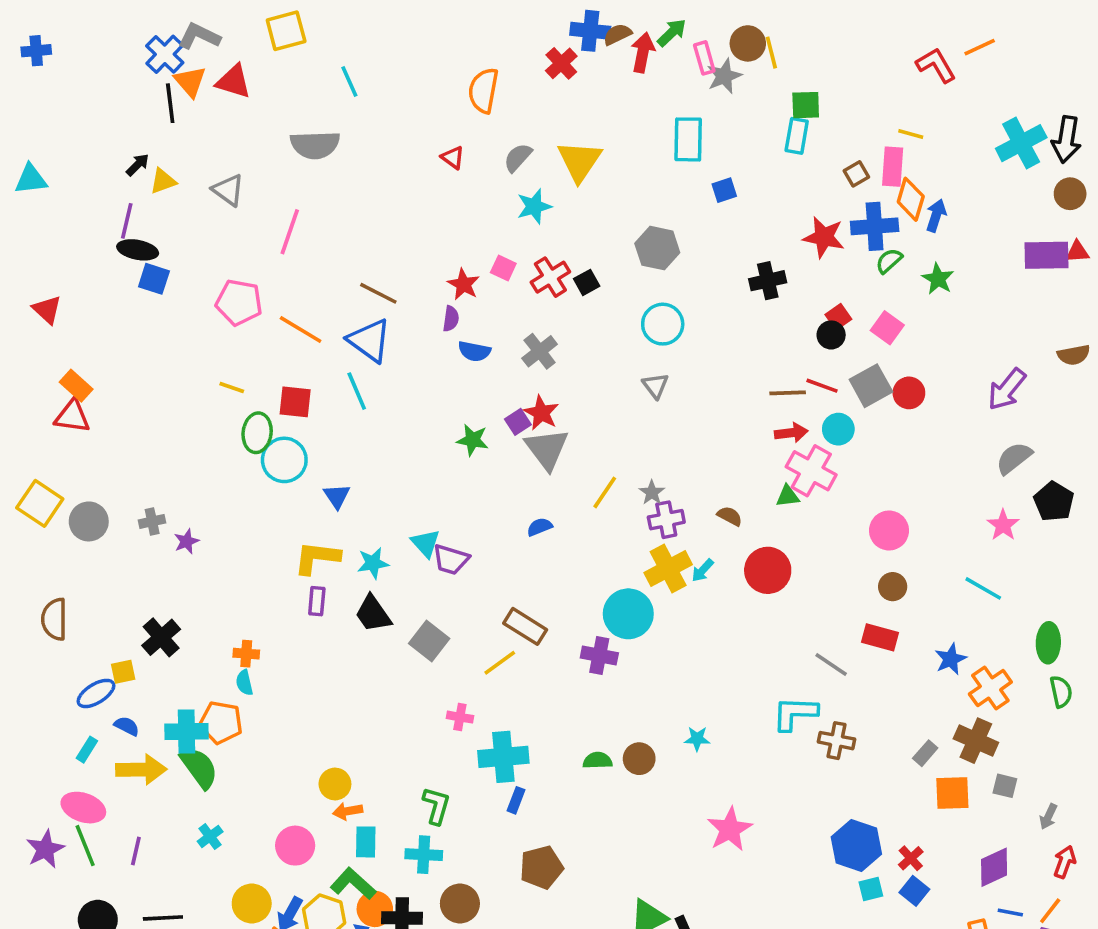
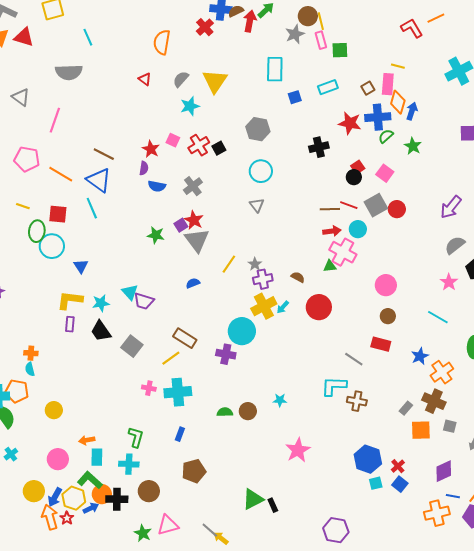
pink rectangle: (704, 58) -> (321, 40), moved
cyan rectangle: (797, 136) -> (328, 87), moved, turned 60
cyan cross: (503, 757) -> (178, 392), moved
yellow circle: (335, 784) -> (54, 410), moved

